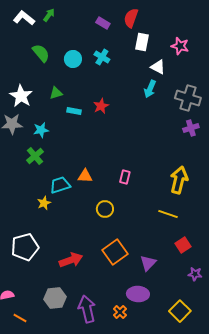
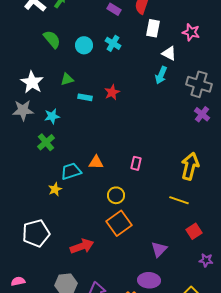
purple cross: (191, 128) -> (202, 114), turned -35
orange square: (115, 252) -> (119, 223), moved

